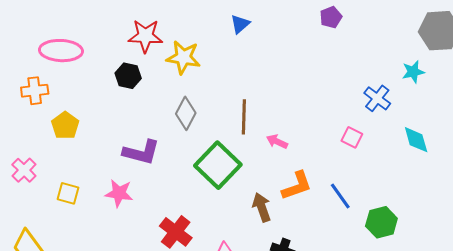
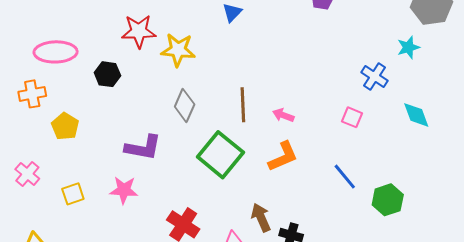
black hexagon: (128, 76) -> (107, 74), moved
pink arrow: (277, 142) -> (283, 115), moved
orange L-shape: (297, 186) -> (283, 157), moved
yellow square: (68, 193) -> (73, 194), turned -30
brown arrow: (262, 207) -> (261, 217), moved

